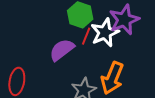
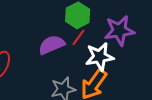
white star: (105, 33) -> (100, 57), moved

